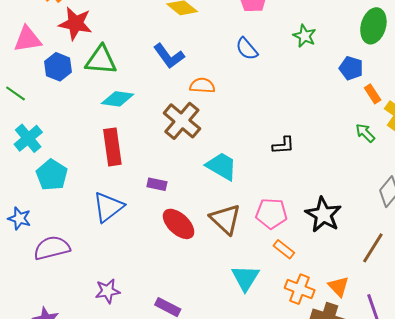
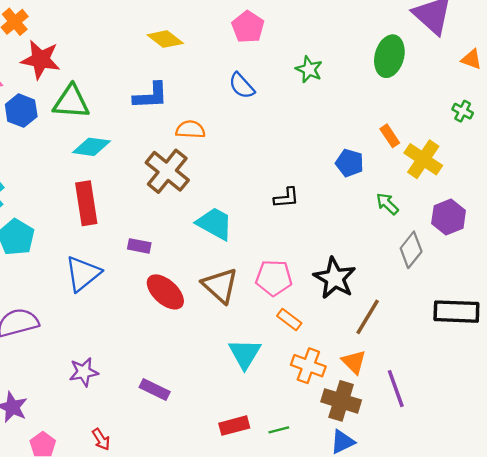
blue L-shape: (169, 56) -> (151, 96), turned -56
blue pentagon: (351, 68) -> (350, 163), moved
green arrow: (365, 133) -> (387, 204), moved
brown line: (373, 248) -> (368, 317), moved

